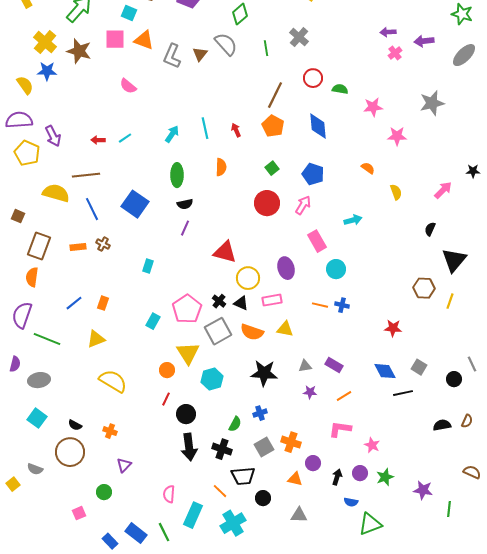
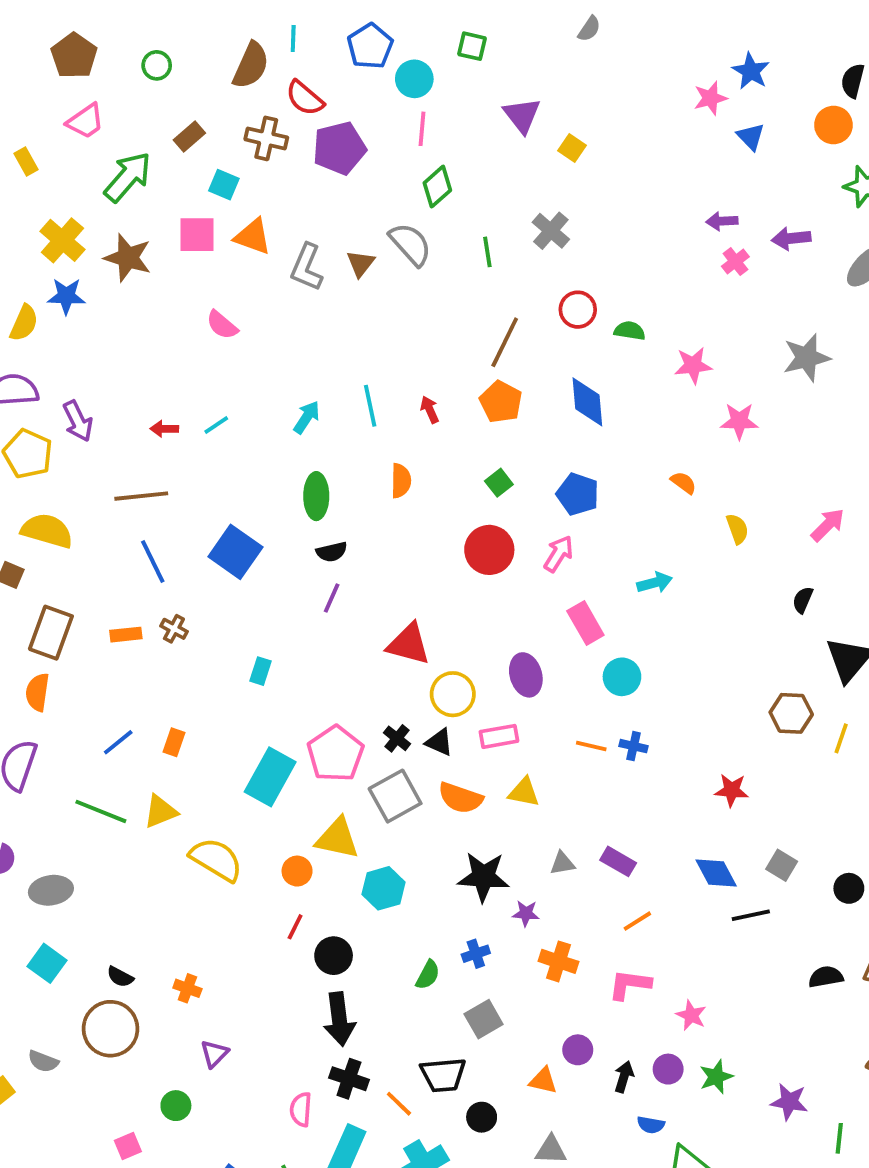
yellow semicircle: (25, 85) -> (24, 323), turned 60
yellow semicircle: (56, 193) -> (47, 531), moved
cyan rectangle: (153, 321) -> (270, 777), size x1.8
green line: (47, 339) -> (101, 811), moved
yellow triangle: (188, 353) -> (337, 838), turned -45
yellow semicircle: (113, 381) -> (216, 859), moved
purple star: (310, 392) -> (526, 913), moved
orange cross: (291, 442) -> (559, 961), moved
black cross: (222, 449) -> (349, 1079), moved

